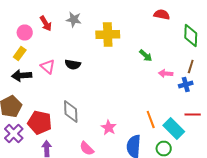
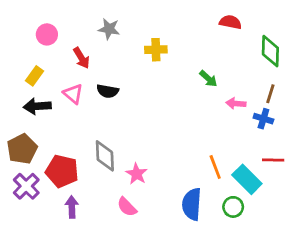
red arrow: (46, 24) -> (81, 58), moved
pink circle: (25, 32) -> (47, 34), moved
yellow cross: (108, 34) -> (156, 50), size x0.7
blue cross: (186, 84) -> (263, 119), turned 32
pink star: (109, 128) -> (137, 174), moved

